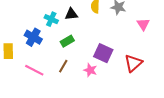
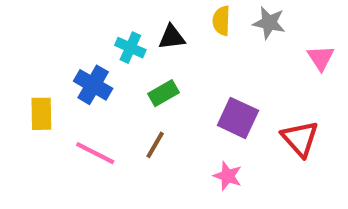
red triangle: (133, 63) -> (300, 139), turned -30
pink star: (90, 70) -> (228, 176), moved

